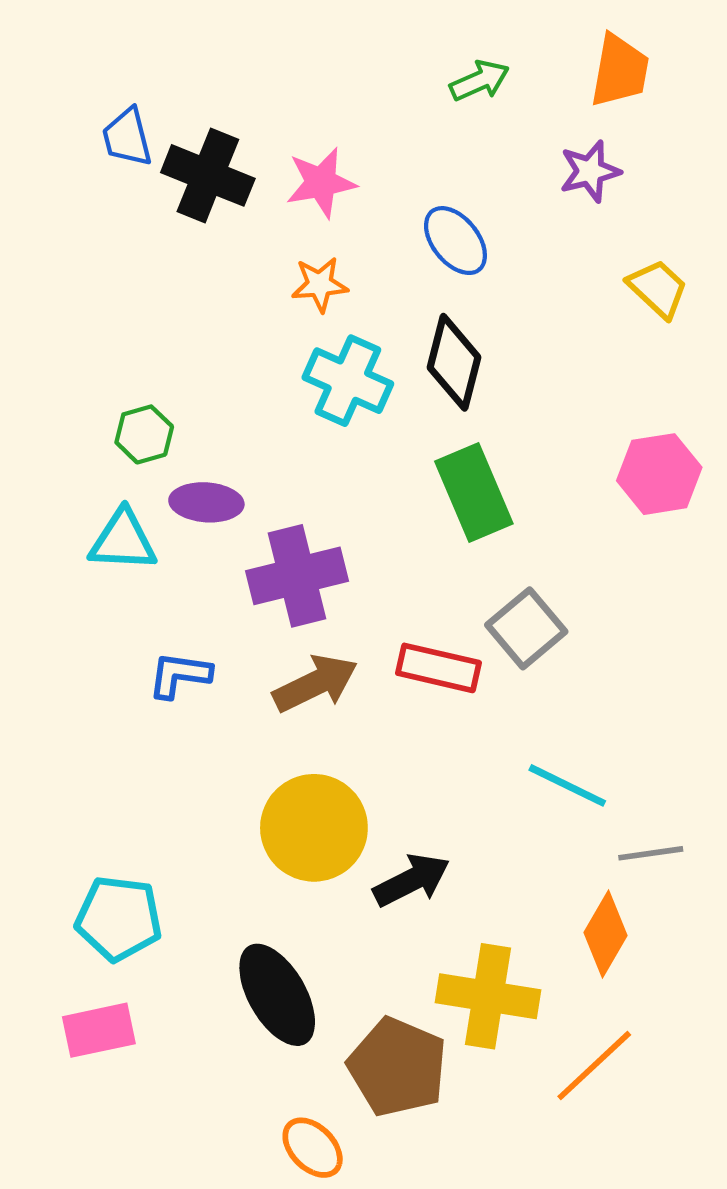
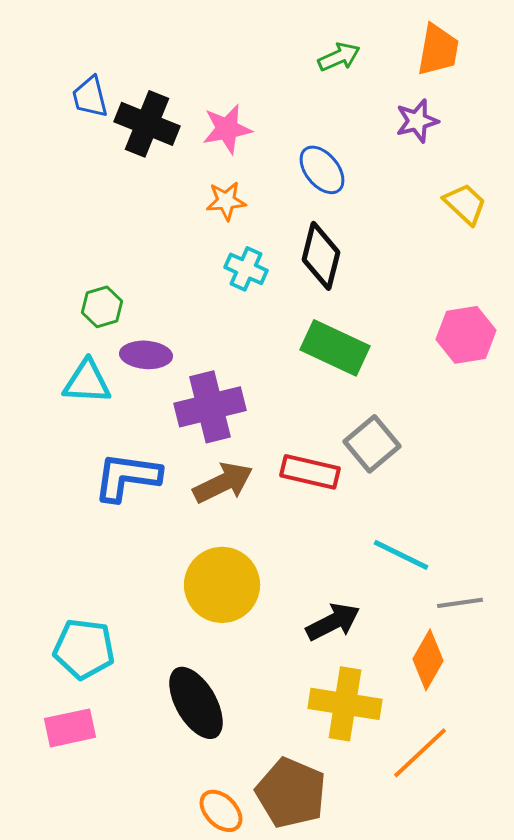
cyan cross: (348, 381) -> (246, 269), size x0.7
green rectangle: (474, 492) -> (335, 348), turned -42
blue L-shape: (180, 675) -> (127, 477), size x1.5
black arrow: (412, 880) -> (333, 622), moved
brown pentagon: (397, 1067) -> (291, 793), moved

